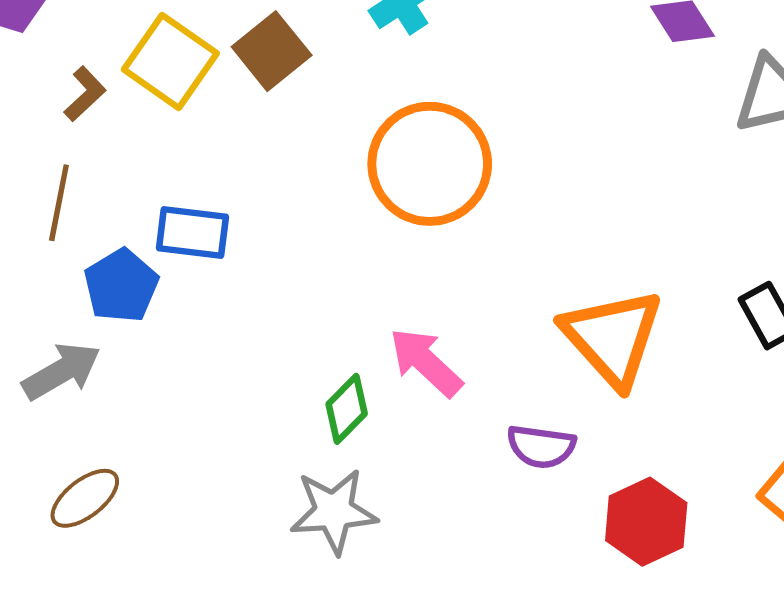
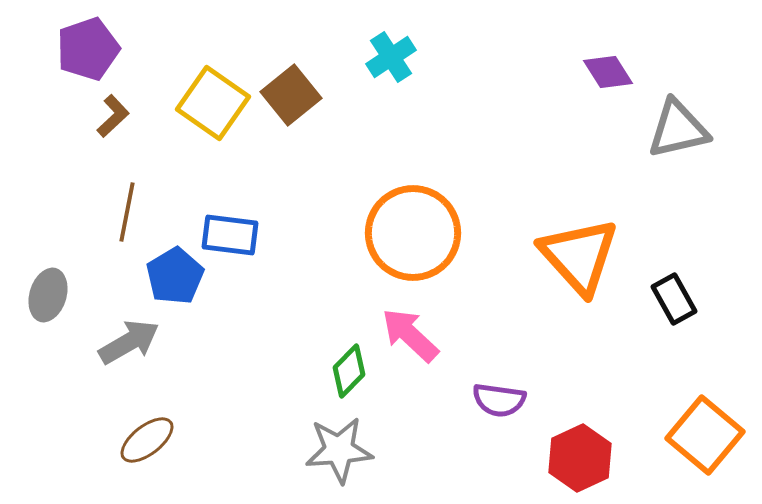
brown L-shape: (85, 94) -> (113, 116), moved
orange circle: (430, 164) -> (413, 233), moved
orange triangle: (612, 338) -> (579, 256), moved

